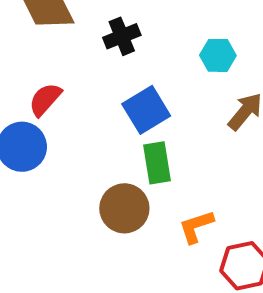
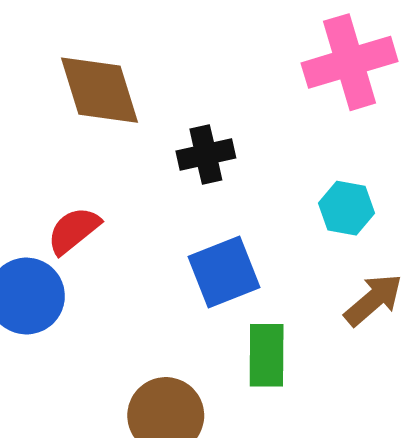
green rectangle: (157, 163) -> (267, 355), moved

